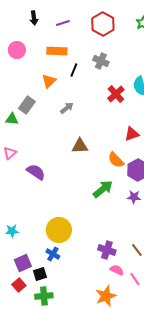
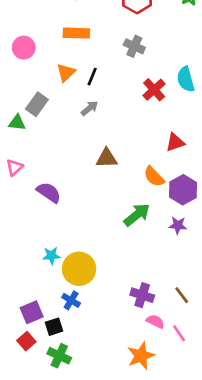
pink circle: (17, 50) -> (24, 48), moved
black line: (74, 70) -> (92, 77), moved
cyan star: (12, 231) -> (51, 256), moved
green cross: (44, 296) -> (59, 356), turned 30

